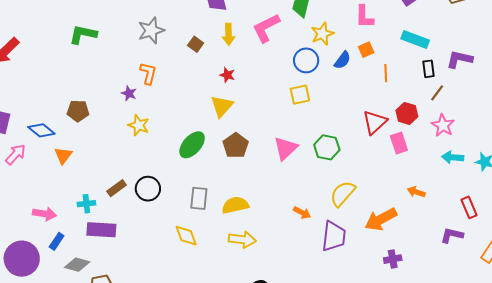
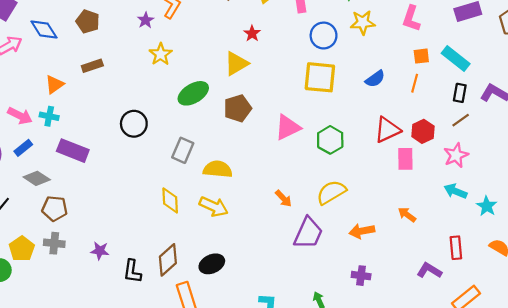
orange square: (366, 50) -> (421, 56), moved
blue circle: (306, 60) -> (324, 36), moved
blue semicircle: (342, 60) -> (375, 79), moved
yellow square: (300, 95) -> (320, 77), size x1.5
yellow star: (139, 125) -> (161, 54), moved
orange triangle: (63, 155) -> (54, 84), moved
brown rectangle: (117, 188) -> (92, 66), moved
cyan cross: (86, 204) -> (49, 116), moved
orange arrow: (381, 219) -> (362, 231), size x0.7
yellow diamond: (186, 236) -> (170, 200), moved

